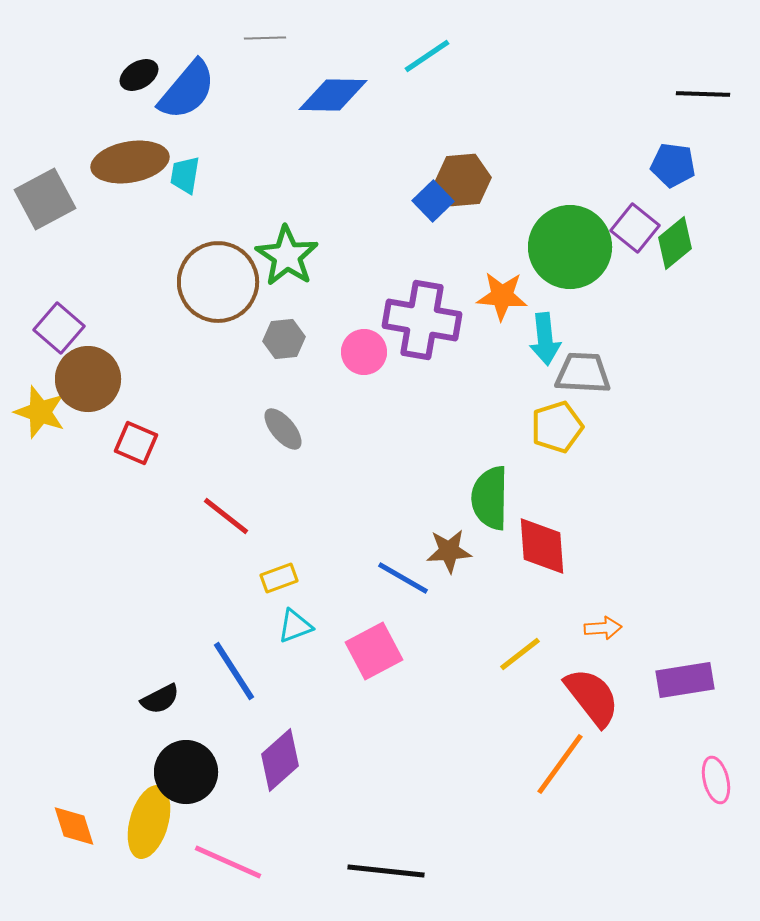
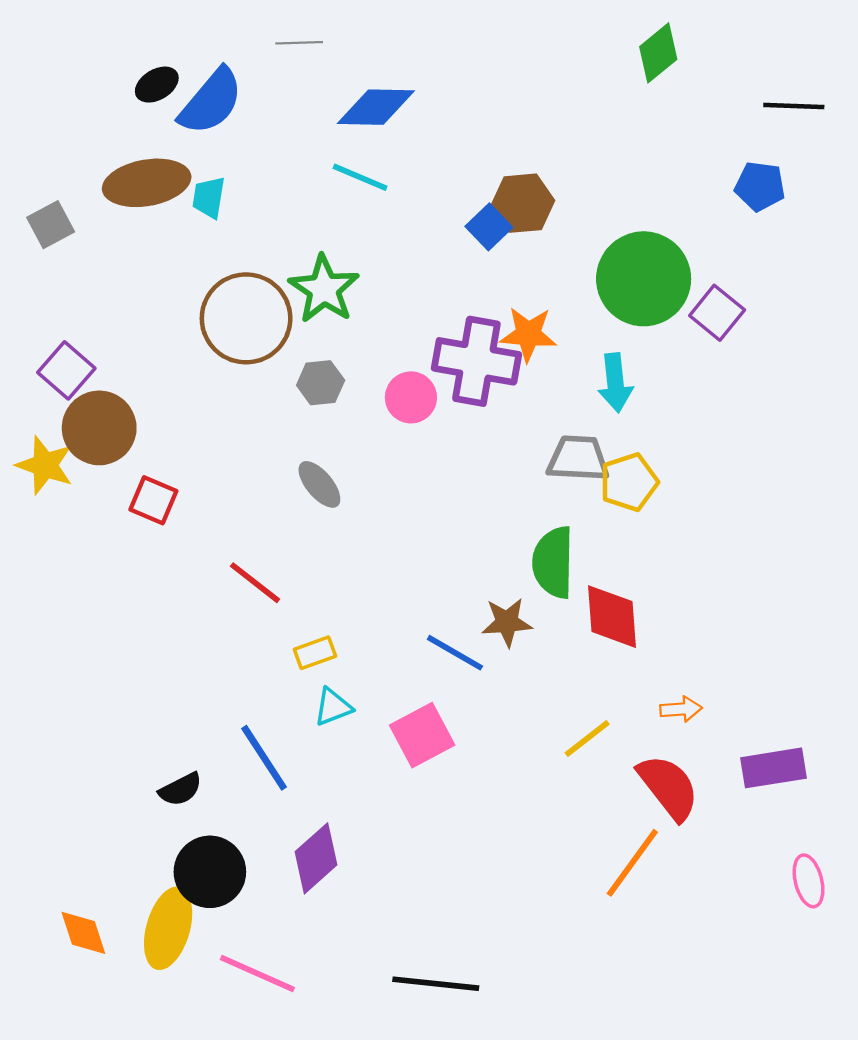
cyan line: (427, 56) -> (360, 177), moved, turned 57
gray square: (45, 199) -> (51, 225), size x0.7
purple square: (635, 228) -> (717, 313), moved
green diamond: (675, 243) -> (658, 53), moved
orange star: (502, 296) -> (528, 334), moved
gray trapezoid: (583, 373) -> (578, 458), moved

